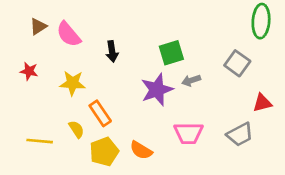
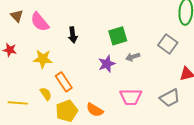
brown triangle: (38, 26) -> (17, 16), turned -40
purple star: (157, 90) -> (107, 64), size x0.7

